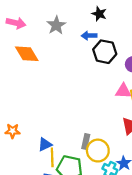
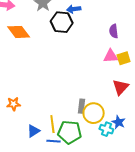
black hexagon: (105, 52) -> (62, 22), moved
blue triangle: (45, 144) -> (33, 131), moved

